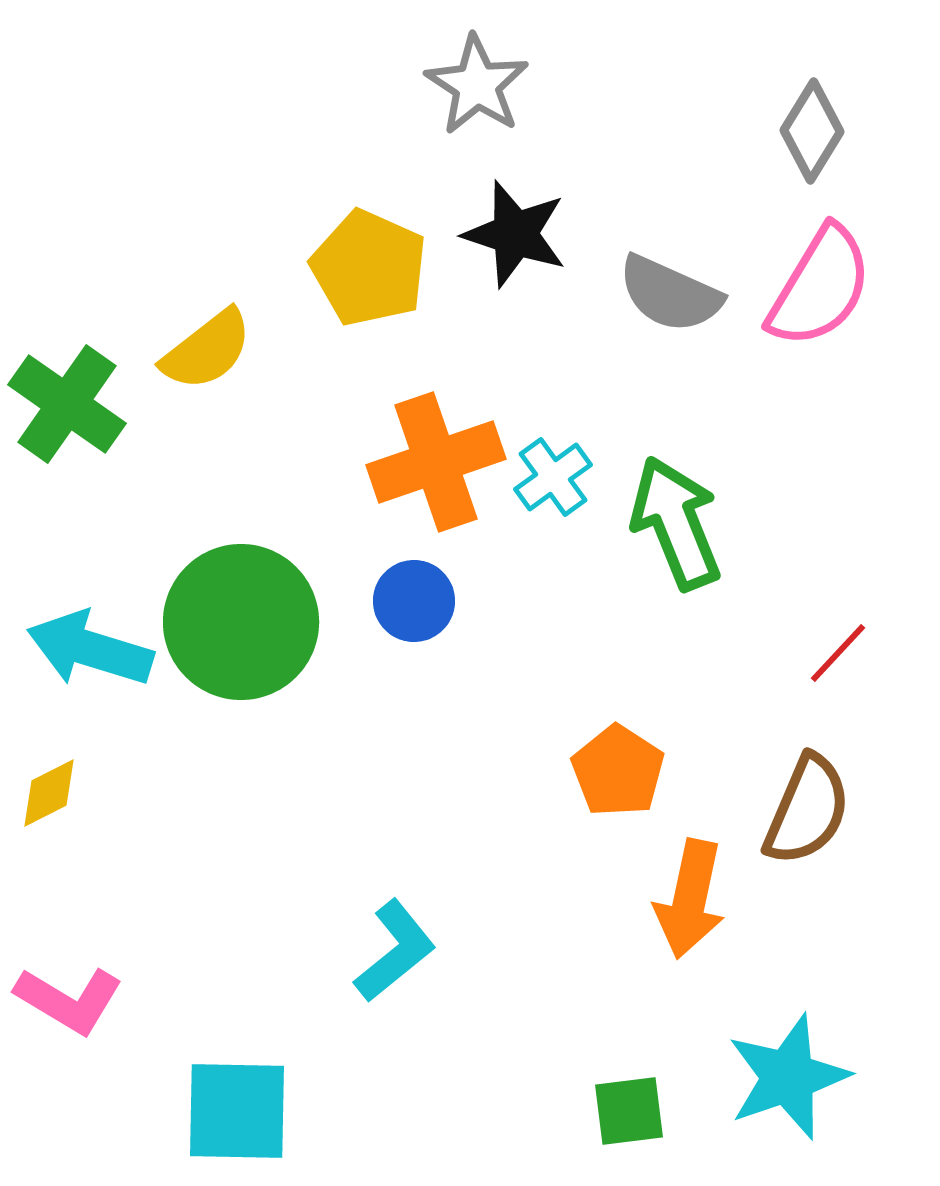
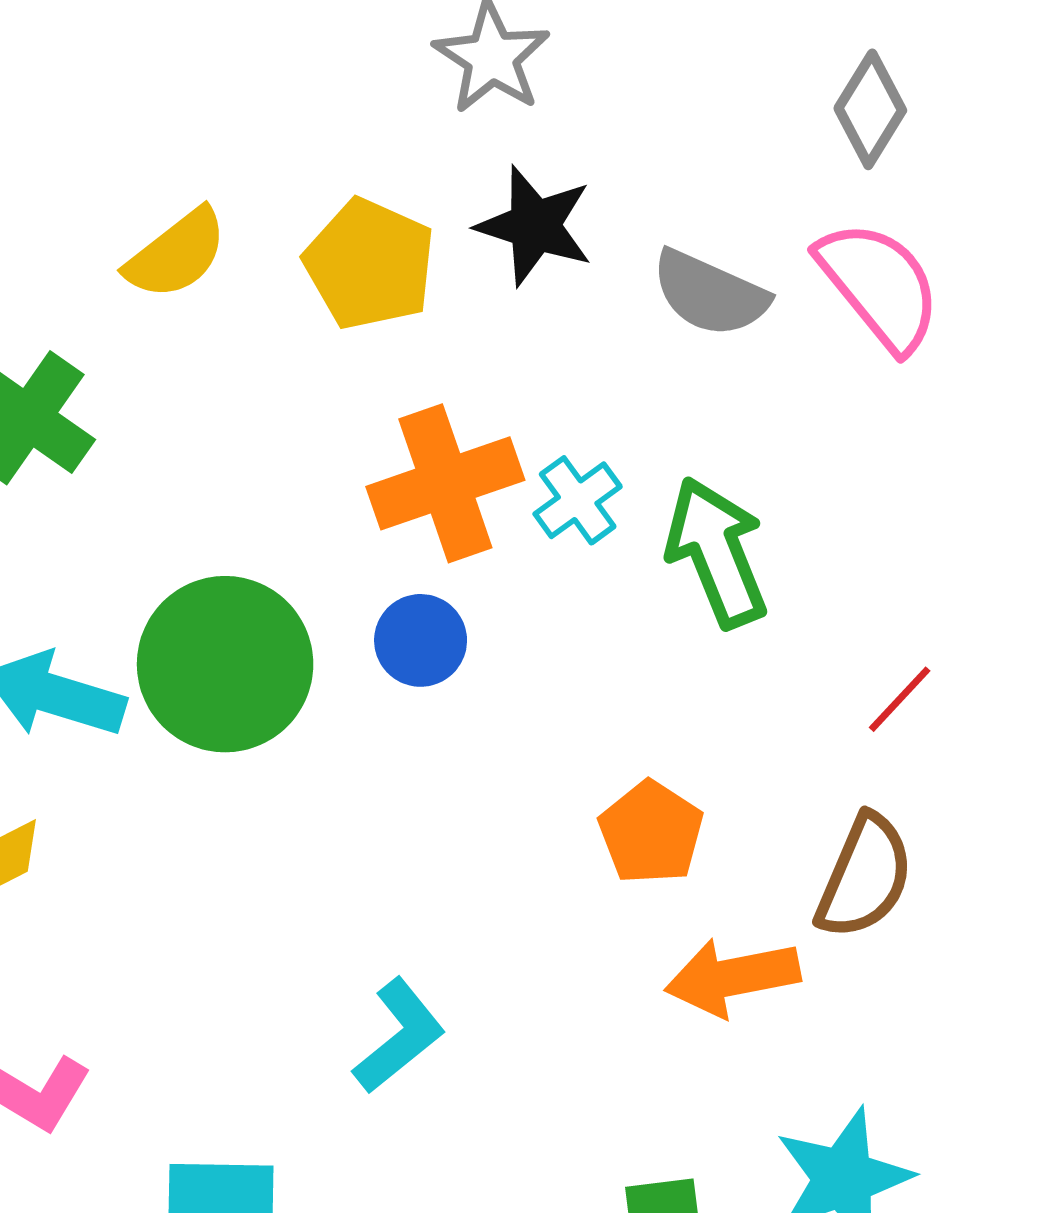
pink semicircle: (820, 287) -> (879, 286), turned -70
yellow semicircle: (207, 350) -> (176, 254), moved
orange arrow: (690, 899) -> (732, 977), turned 67

